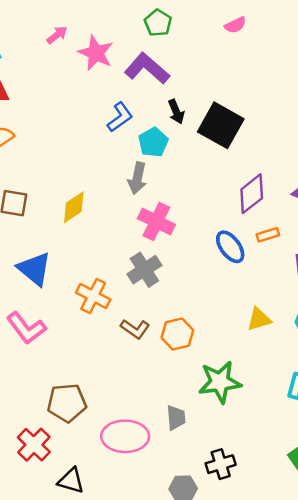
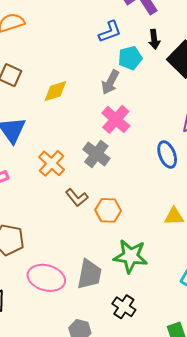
gray cross: (144, 270) -> (96, 154), turned -36
gray trapezoid: (176, 418) -> (89, 274), size x1.5
black cross: (221, 464) -> (124, 307), moved, turned 35

